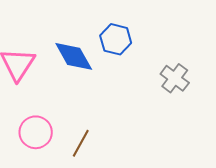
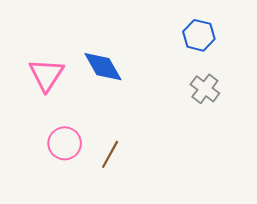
blue hexagon: (116, 39) -> (199, 35), moved

